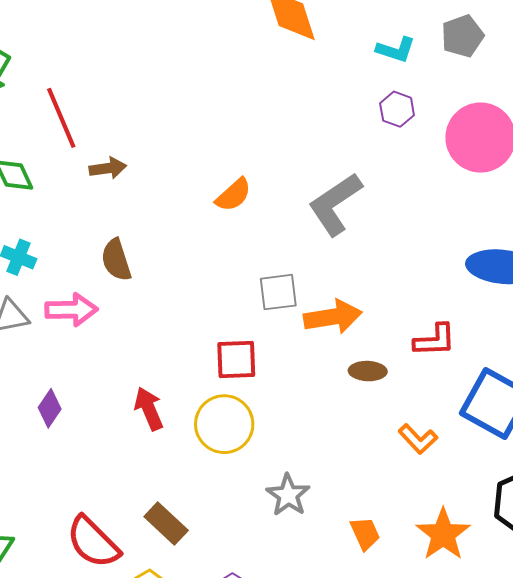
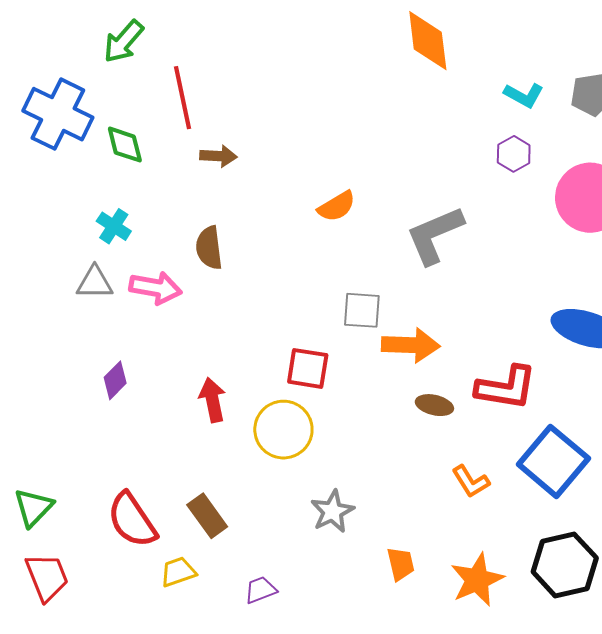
red L-shape: (435, 340) -> (506, 388), size x1.4

